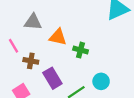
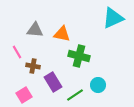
orange triangle: (58, 37) -> (62, 34), moved
green cross: (81, 50) -> (79, 56), size x1.5

